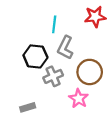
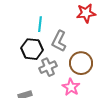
cyan line: (54, 24) -> (40, 24), moved

